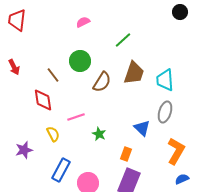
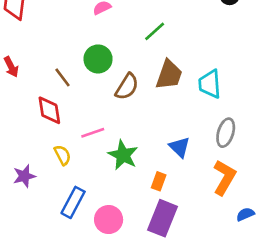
gray ellipse: (165, 112) -> (226, 133), moved
green star: (99, 134) -> (123, 155), size x1.6
blue semicircle: (182, 179) -> (245, 214), moved

